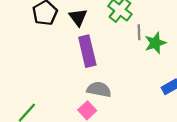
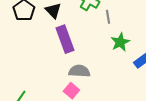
green star: (155, 43) -> (120, 42), moved

